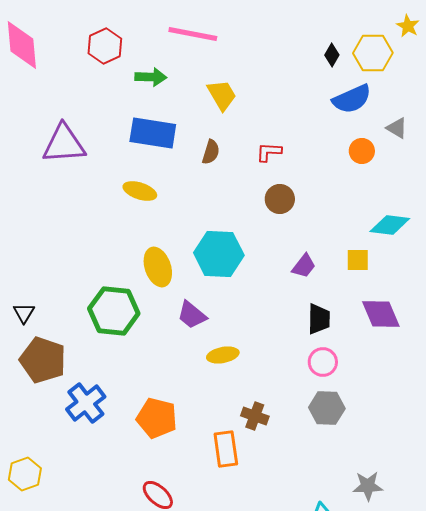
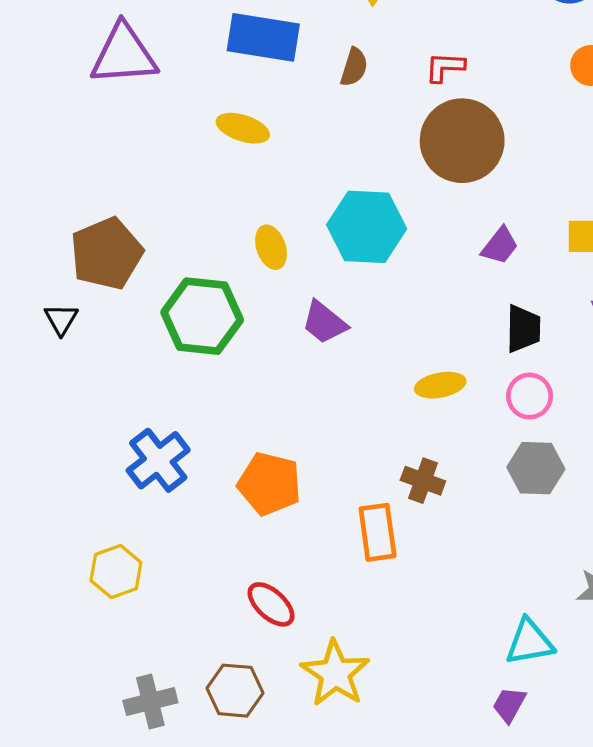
brown circle: (280, 199) -> (462, 141), size x1.8
yellow ellipse: (158, 267) -> (271, 247), size x0.7
yellow ellipse: (223, 355) -> (440, 385), moved
brown pentagon: (43, 360) -> (107, 253), moved, turned 30
yellow hexagon: (25, 474) -> (116, 572), moved

